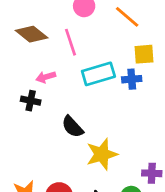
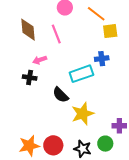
brown diamond: (32, 34) -> (28, 30), turned 50
yellow square: (144, 54) -> (110, 31), moved
cyan rectangle: (98, 74) -> (81, 74), moved

